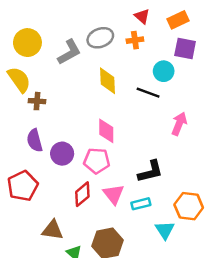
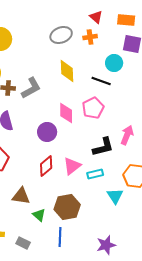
orange rectangle: (178, 20) -> (126, 20), turned 30
gray L-shape: (69, 52) -> (31, 88), moved
pink arrow: (179, 124) -> (127, 135), moved
purple circle: (62, 154) -> (47, 132), moved
pink pentagon: (97, 161) -> (93, 108), moved, turned -30
pink triangle: (113, 194) -> (72, 166), turned 30

